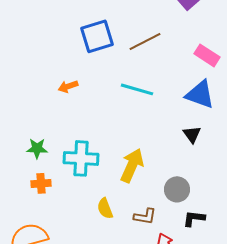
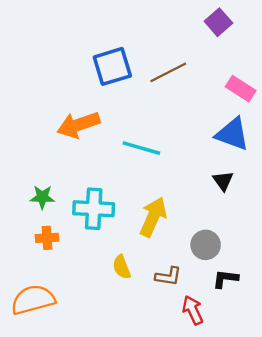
orange arrow: (68, 86) -> (78, 125), size x1.8
cyan line: (137, 89) -> (141, 148), moved

